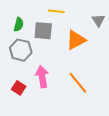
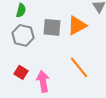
gray square: (43, 31) -> (52, 27), moved
pink arrow: (42, 77) -> (43, 81), moved

